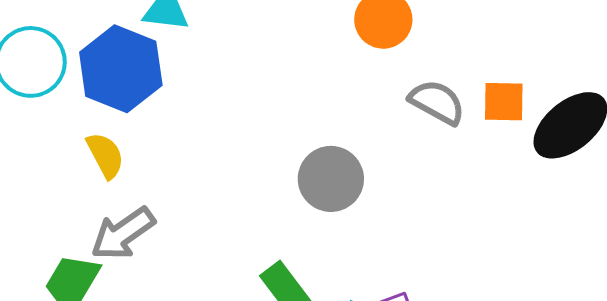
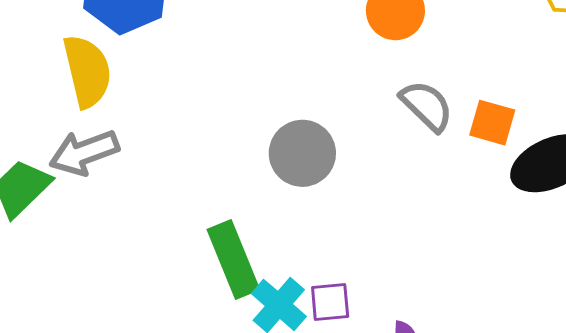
yellow semicircle: (105, 155) -> (87, 71), size x1.5

